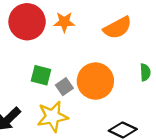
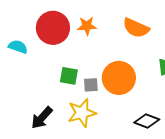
orange semicircle: (118, 28) -> (136, 28), turned 56
gray square: (64, 87) -> (91, 85), turned 35

